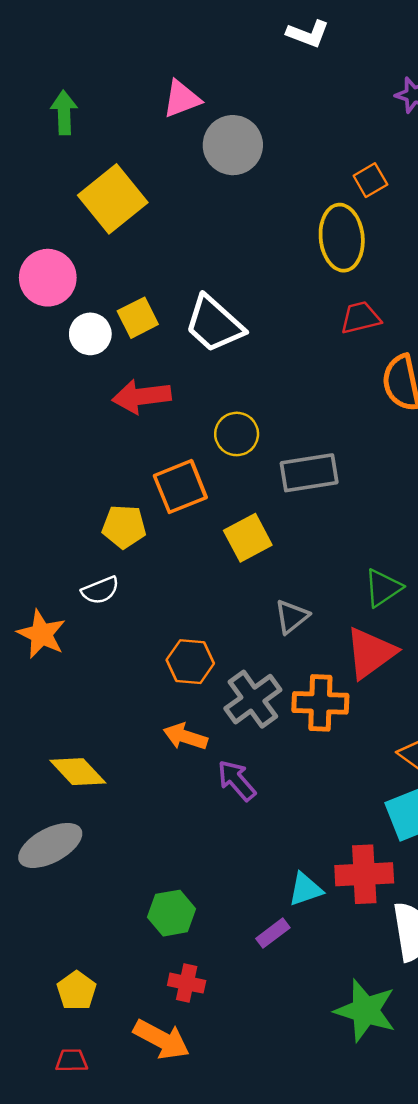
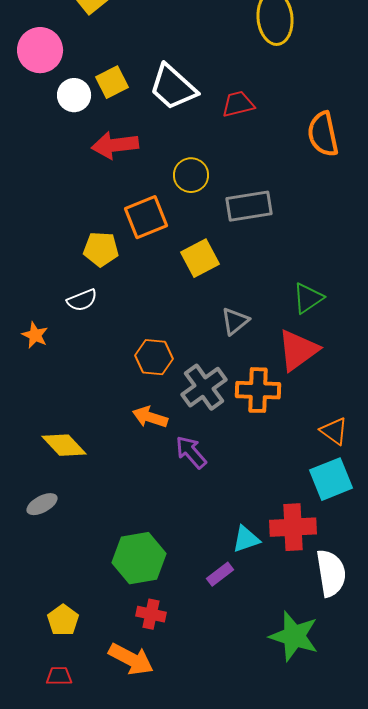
red trapezoid: (360, 318) -> (238, 104), moved
orange star: (41, 634) -> (35, 335), size x0.7
gray ellipse: (50, 845) -> (42, 504), size x0.6
green hexagon: (172, 913) -> (139, 558), size x1.4

